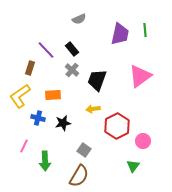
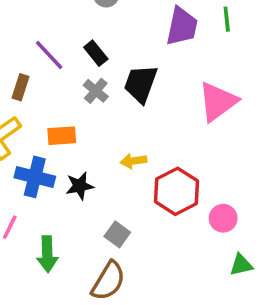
black trapezoid: (97, 80) -> (141, 84), moved
blue cross: (38, 118) -> (35, 177), size x1.5
green triangle: (133, 166) -> (241, 265), moved, turned 40

